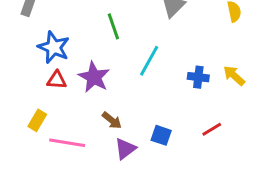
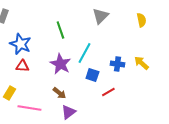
purple star: (94, 77) -> (60, 64), moved
red line: (212, 129) -> (108, 92), moved
blue square: (161, 135) -> (92, 75), moved

